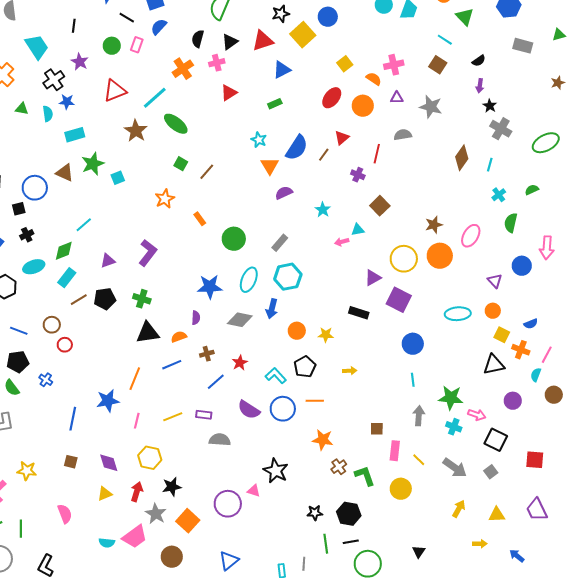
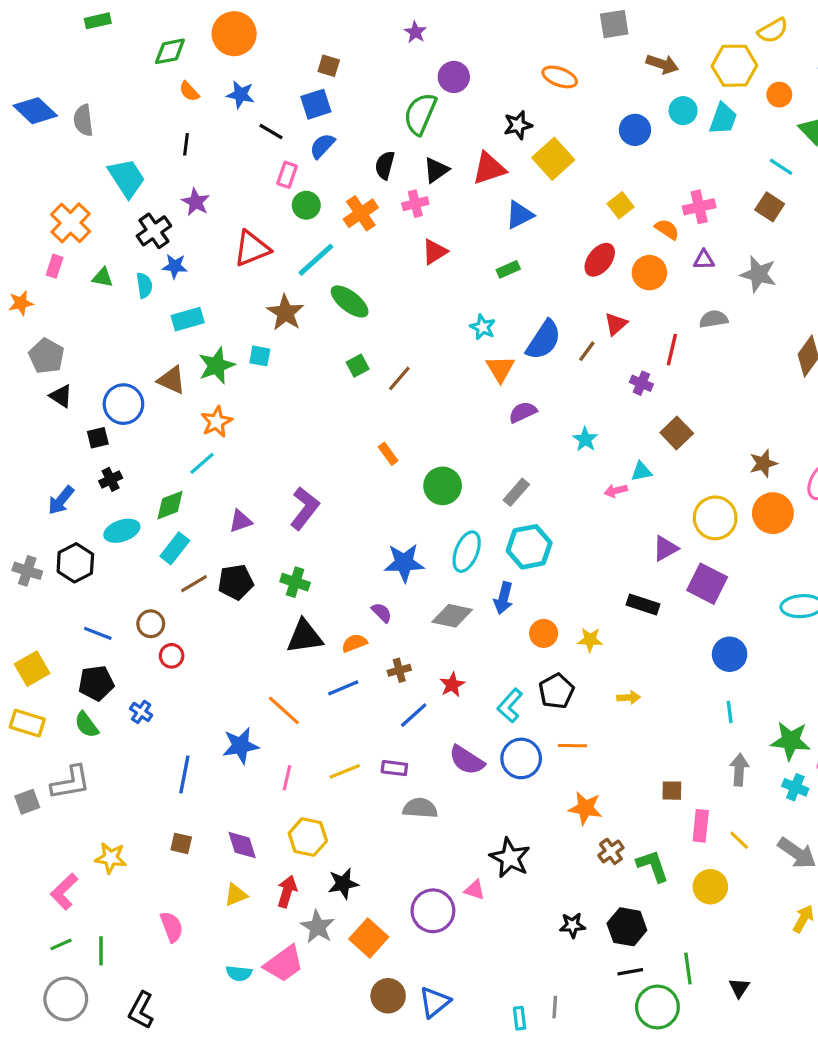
blue circle: (328, 17) -> (635, 130), moved
green circle: (112, 46) -> (306, 205), moved
green square: (181, 164) -> (358, 366), turned 32
cyan square: (118, 178) -> (260, 356), moved, turned 32
orange star: (165, 199) -> (216, 422), moved
purple semicircle: (196, 318) -> (382, 613), turned -48
cyan L-shape: (276, 376) -> (510, 706), turned -95
orange line: (135, 379) -> (284, 710), turned -70
green line: (326, 544) -> (688, 969), moved
brown circle: (172, 557) -> (388, 996), moved

